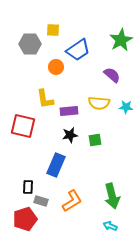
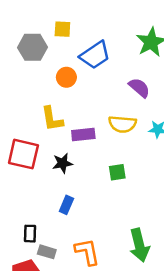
black star: (70, 135) -> (62, 163), moved
blue rectangle: (56, 165) -> (66, 205), size x0.6
orange L-shape: (72, 201) -> (87, 252), turned -70

